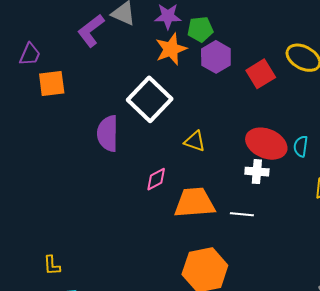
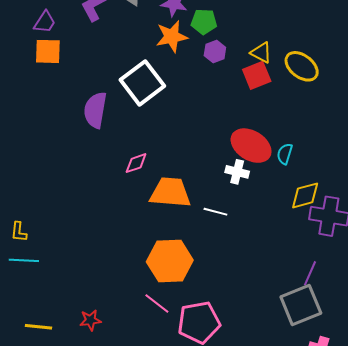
purple trapezoid: (30, 54) -> (45, 22), moved
purple hexagon: (216, 57) -> (215, 52), size x0.7
yellow triangle: (195, 141) -> (261, 53), moved

